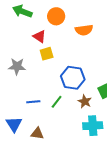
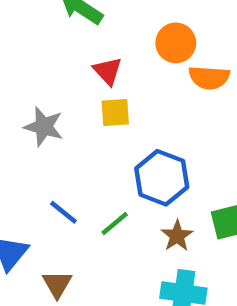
orange circle: (56, 16) -> (176, 43), moved
blue line: (33, 102) -> (63, 212), turned 32
brown triangle: (37, 133) -> (57, 284), turned 40

